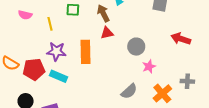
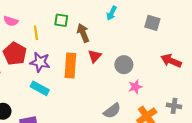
brown arrow: (103, 13) -> (83, 33), moved
red triangle: (107, 33) -> (95, 56), moved, turned -40
red pentagon: (34, 69) -> (15, 54), moved, turned 30

